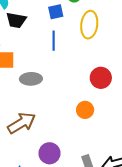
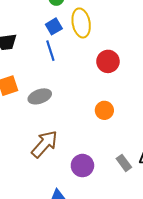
blue square: (56, 12) -> (54, 26), moved
red circle: (101, 78) -> (108, 61), moved

